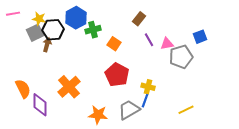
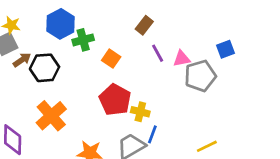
black hexagon: (53, 30) -> (45, 68), moved
brown arrow: (47, 45) -> (22, 60), turned 40
yellow cross: (148, 87) -> (140, 112), moved

